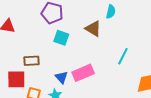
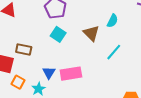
cyan line: (123, 56) -> (114, 52), moved

